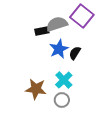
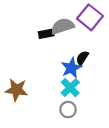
blue star: (59, 49) -> (71, 68), moved
brown star: (36, 89) -> (16, 90), moved

